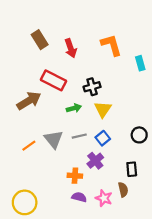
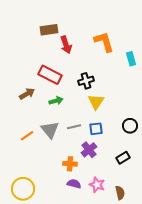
brown rectangle: (40, 40) -> (49, 30), moved, turned -66
brown arrow: (29, 101) -> (27, 94), size x0.7
green arrow: (74, 108) -> (56, 101), moved
blue square: (103, 138) -> (96, 129), turned 32
black rectangle: (132, 169) -> (123, 158), turned 64
brown semicircle: (123, 190) -> (120, 193), moved

